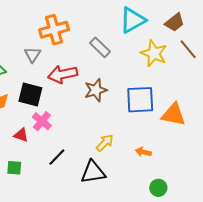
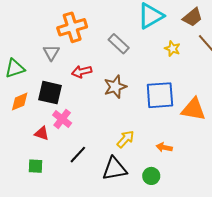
yellow star: (154, 53) -> (172, 49), size x0.6
red arrow: (63, 74) -> (82, 72), size x0.7
green circle: (158, 188) -> (151, 176), moved

